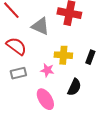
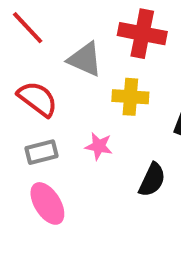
yellow cross: (63, 55) -> (130, 97), moved
pink ellipse: (45, 99) -> (47, 203), moved

